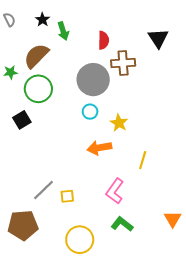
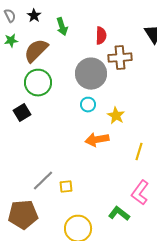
black star: (43, 20) -> (34, 16), moved
green star: (10, 72) -> (11, 41), moved
pink L-shape: (115, 191) -> (140, 193), moved

